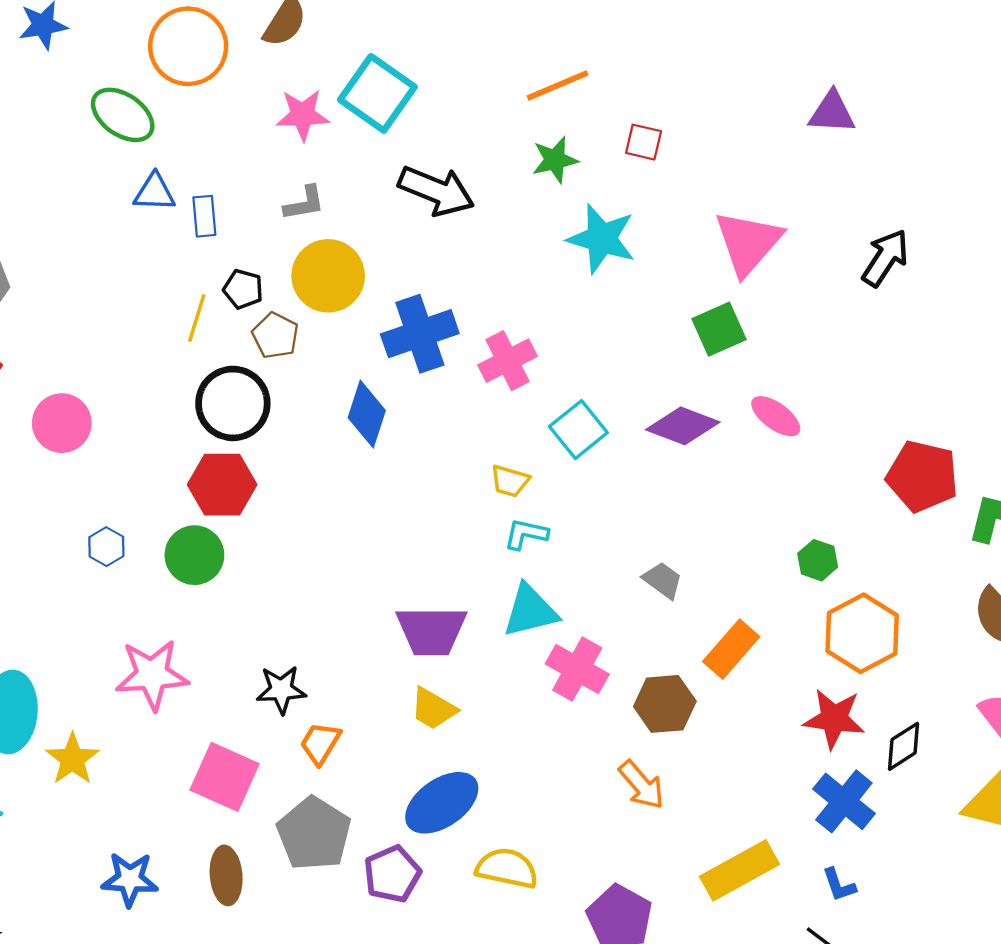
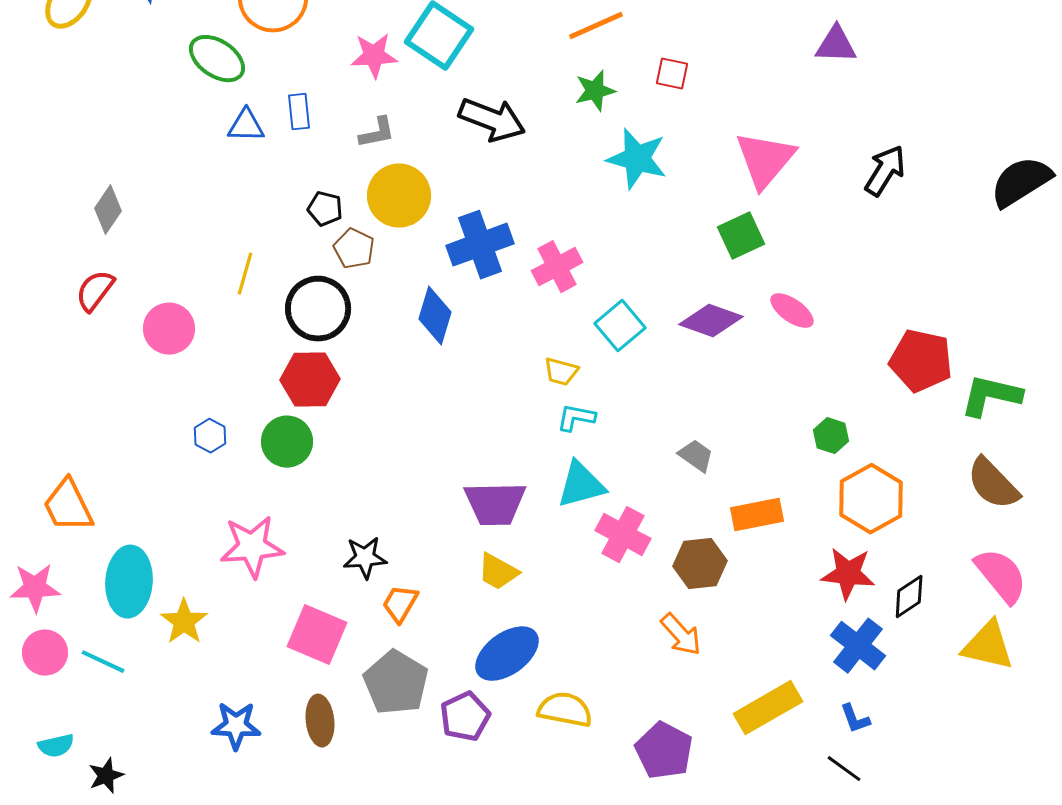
blue rectangle: (204, 216) -> (299, 112), moved
yellow line: (197, 318) -> (245, 274), moved
orange rectangle: (731, 649) -> (757, 515), turned 39

